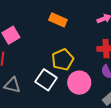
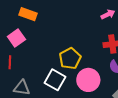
orange rectangle: (58, 20) -> (28, 14), moved

